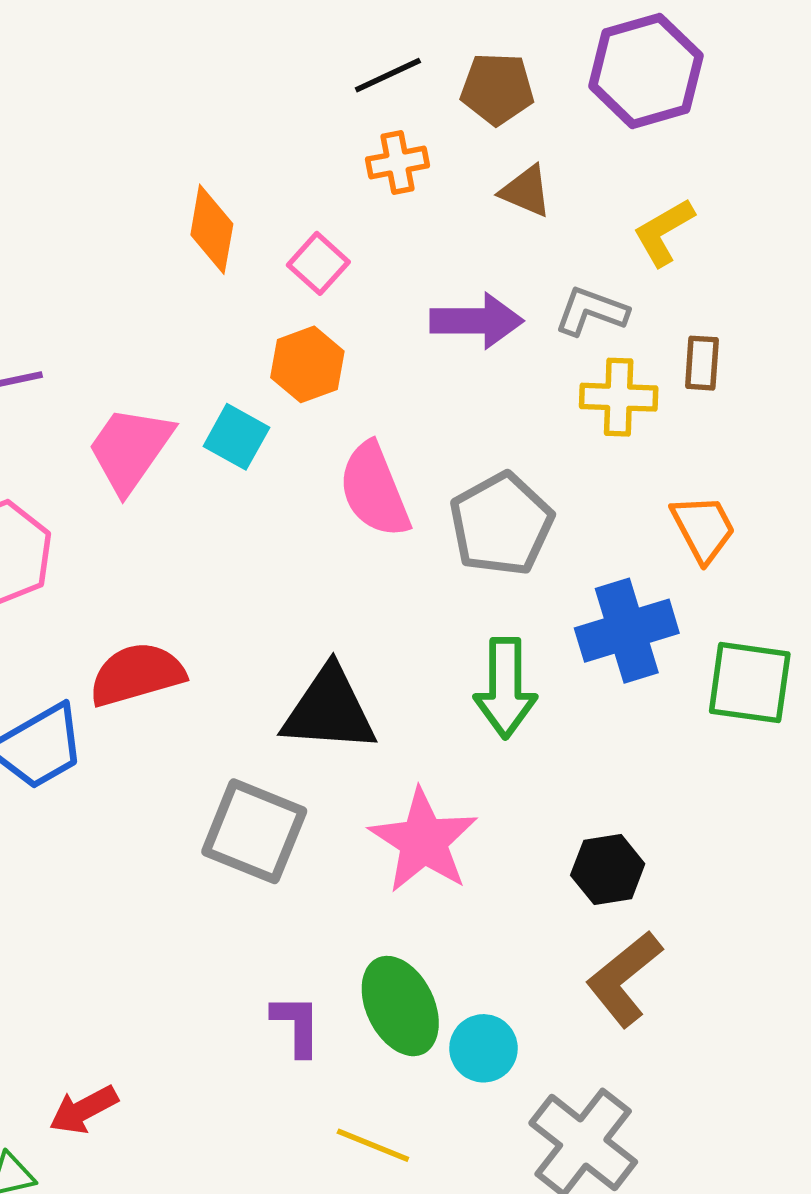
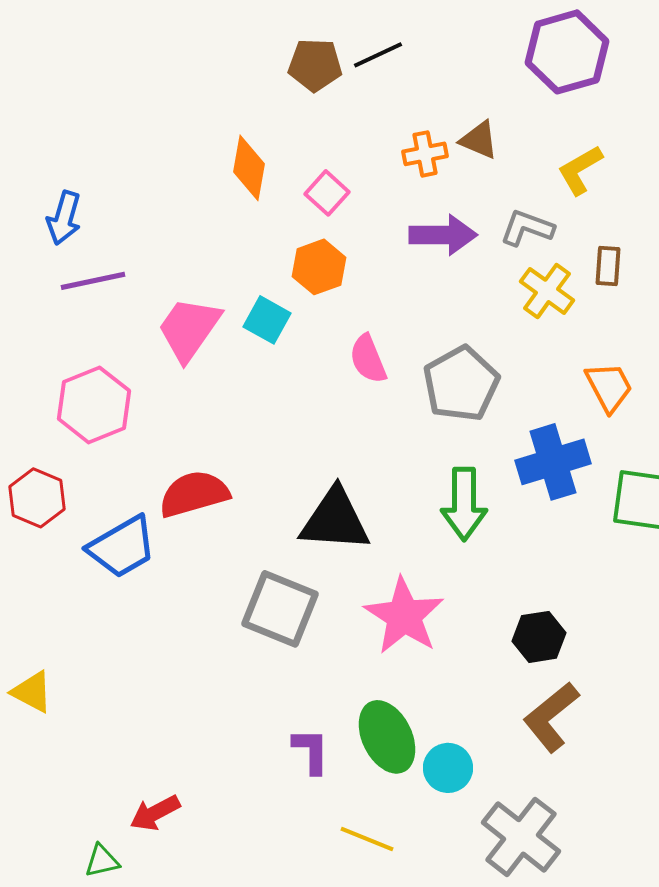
brown pentagon: (497, 89) -> (315, 65), moved
orange cross: (398, 162) -> (425, 154), moved
yellow cross: (619, 397) -> (547, 291), turned 34
pink semicircle: (374, 490) -> (368, 359), size x0.7

